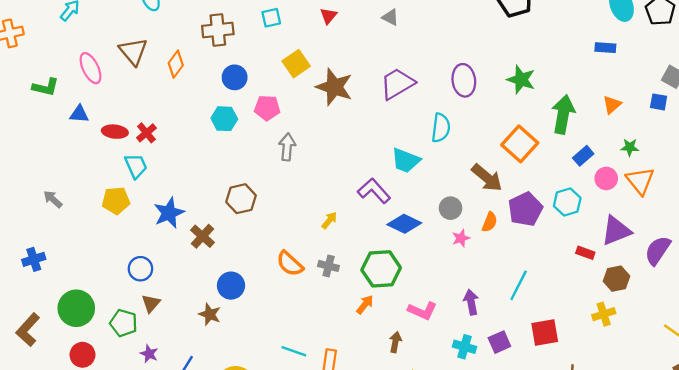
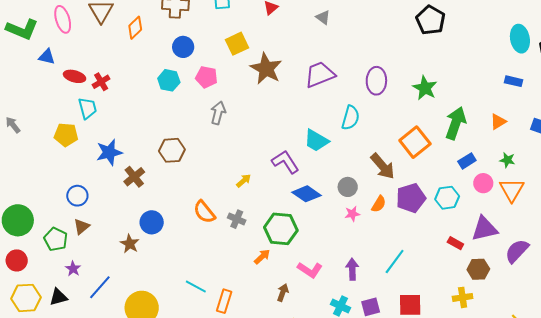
blue rectangle: (605, 48) -> (513, 81), moved
green L-shape: (46, 87) -> (22, 29), size x1.4

